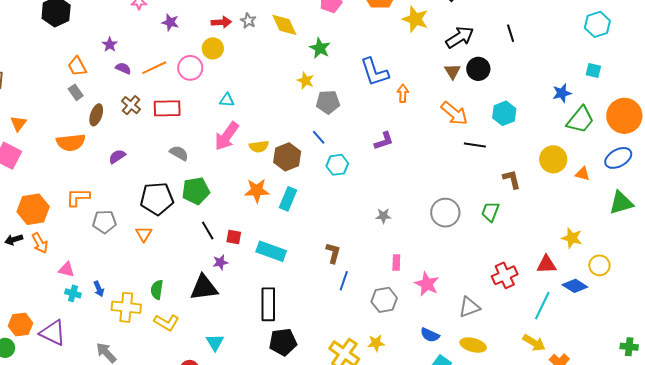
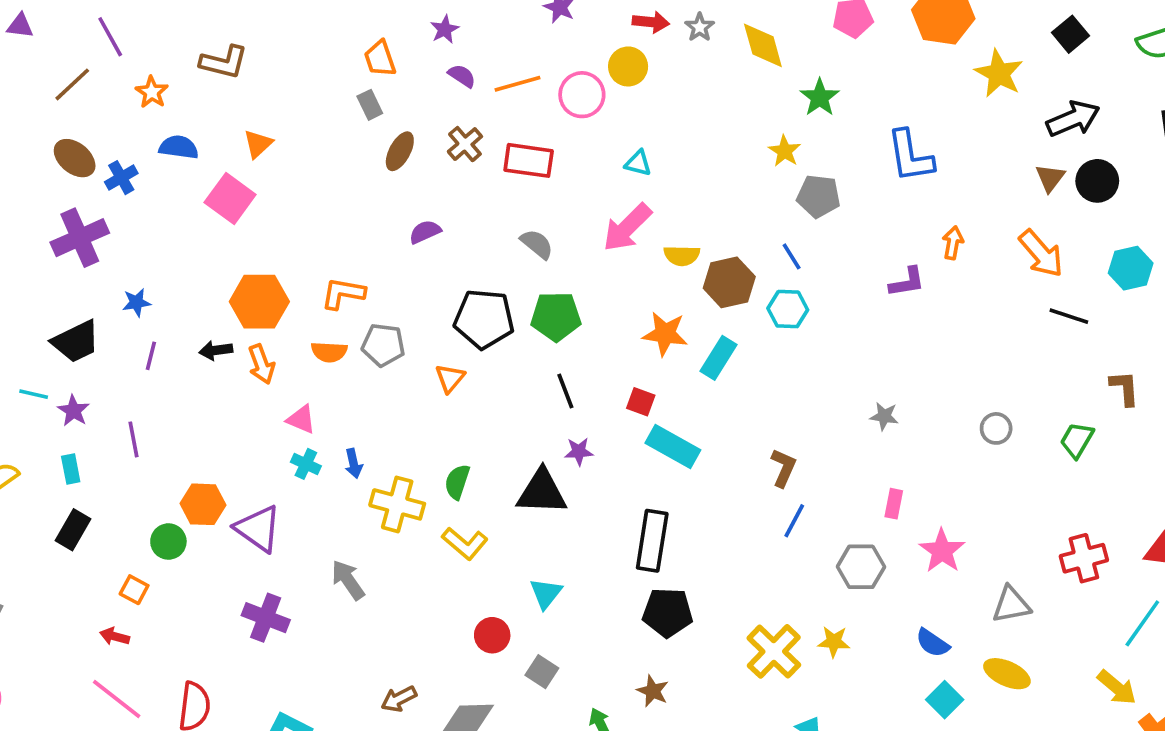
orange arrow: (403, 93) -> (953, 243), moved
orange semicircle: (71, 142) -> (329, 352), moved, size x0.7
cyan hexagon: (337, 165) -> (788, 309), moved
gray circle: (445, 213) -> (996, 428), size x0.6
red square: (234, 237) -> (641, 402), moved

